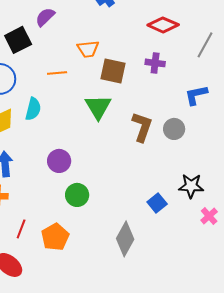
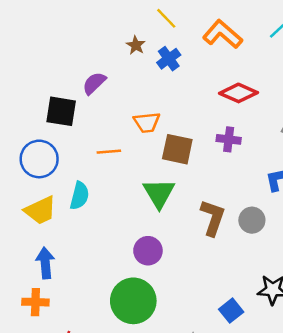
black square: (18, 40) -> (61, 111), turned 36
purple circle: (59, 161) -> (148, 251), moved
green circle: (77, 195) -> (133, 301), size x1.6

